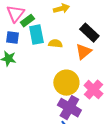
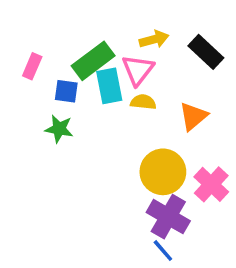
pink triangle: (15, 14) -> (138, 70), moved
green rectangle: (27, 21) -> (93, 61), size x1.6
black rectangle: (89, 33) -> (206, 52), moved

